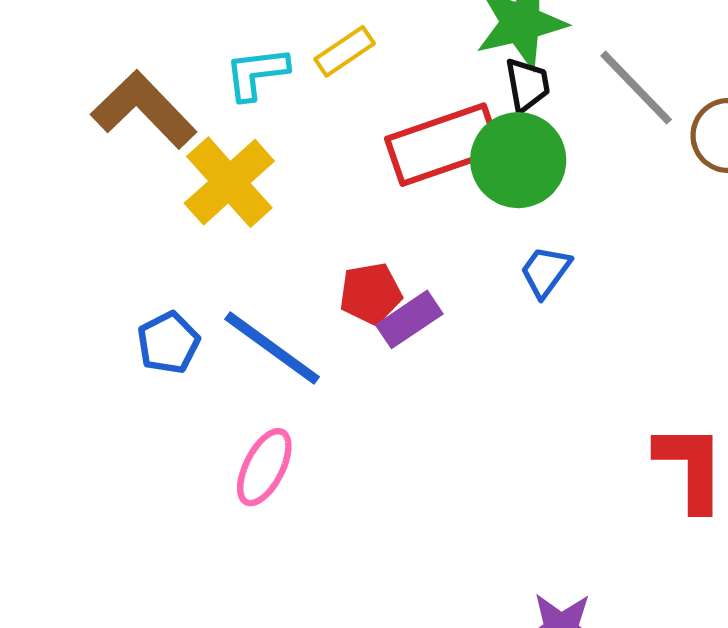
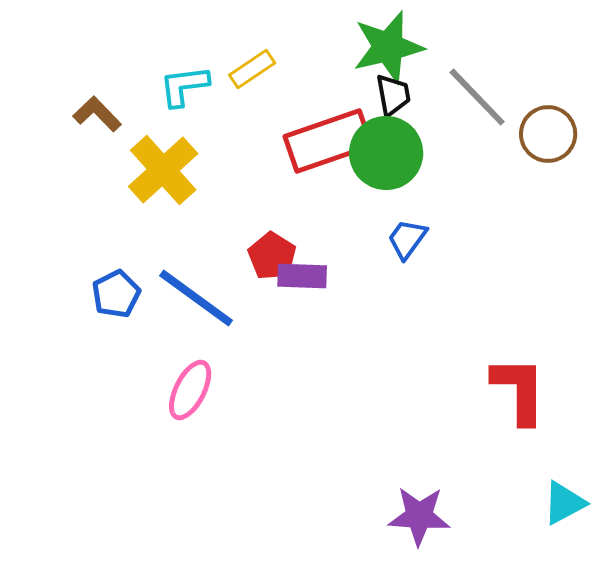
brown L-shape: (144, 110) -> (97, 114), size x0.6
red pentagon: (371, 294) -> (272, 256), turned -30
purple rectangle: (409, 319) -> (302, 276), turned 36

